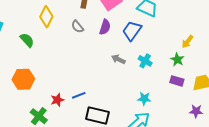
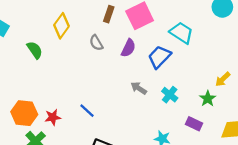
orange hexagon: (23, 79) -> (24, 113), moved
purple rectangle: (177, 81) -> (194, 124), moved
blue line: (79, 95) -> (87, 111), moved, turned 56
red star: (57, 100) -> (53, 117), moved

